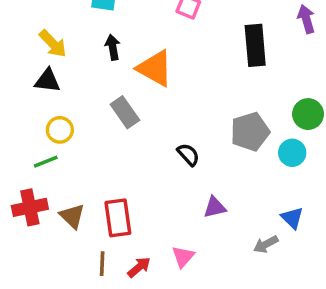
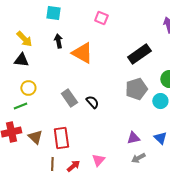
black rectangle: (255, 45) -> (139, 54), moved, turned 60
gray rectangle: (125, 112) -> (69, 98), moved
black semicircle: (188, 155) -> (92, 102), moved
purple triangle: (215, 207) -> (133, 138), moved
gray arrow: (266, 244) -> (138, 158), moved

